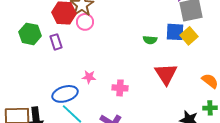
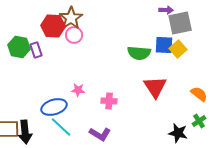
green semicircle: (150, 40) -> (139, 53), size x1.6
purple rectangle: (56, 42) -> (36, 50), moved
green cross: (210, 108) -> (199, 121), turned -32

